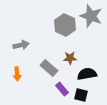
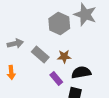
gray rectangle: (49, 68) -> (40, 54), moved
purple rectangle: (62, 89) -> (56, 78), moved

